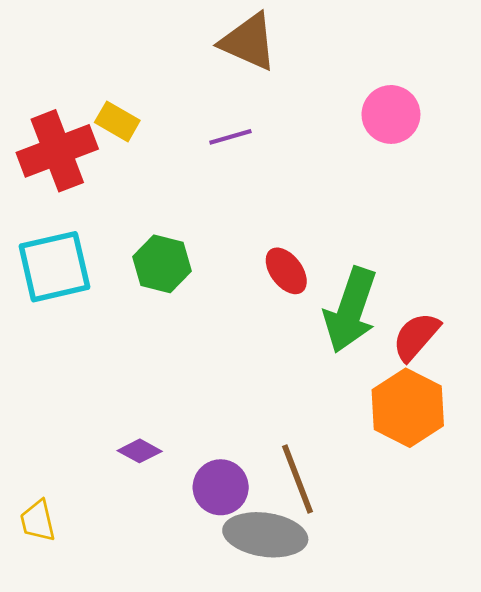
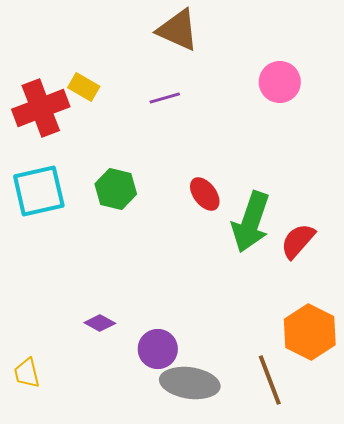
orange hexagon: (408, 408) -> (310, 332), moved
brown line: (297, 479) -> (270, 380), moved

